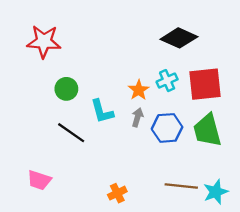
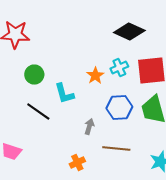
gray arrow: (137, 117) -> (89, 127), moved
brown line: (181, 186) -> (116, 149), moved

